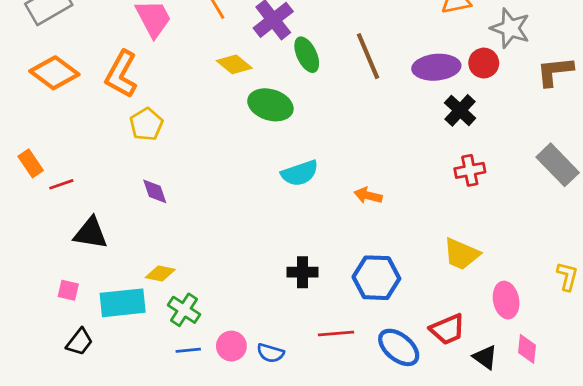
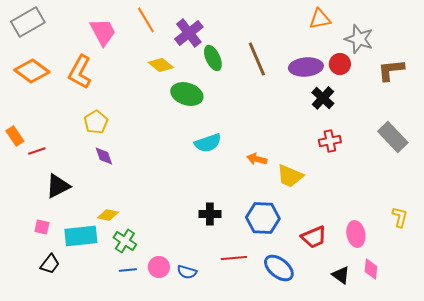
yellow pentagon: (146, 124) -> (96, 122), moved
black triangle: (91, 233) -> (58, 186), turned -36
yellow trapezoid: (461, 254) -> (290, 176), moved
red trapezoid: (447, 329) -> (314, 237), moved

